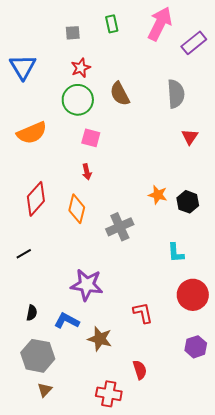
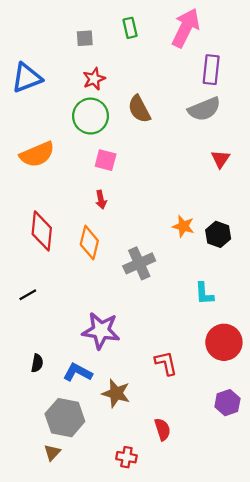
purple rectangle: (194, 43) -> (211, 70), moved, turned -45
blue triangle: (23, 67) -> (27, 78), turned 40
gray semicircle: (176, 94) -> (204, 109), turned 72
red diamond: (36, 199) -> (42, 231), turned -36
gray hexagon: (38, 356) -> (65, 418), moved
red cross: (109, 394) -> (126, 457), size x0.7

